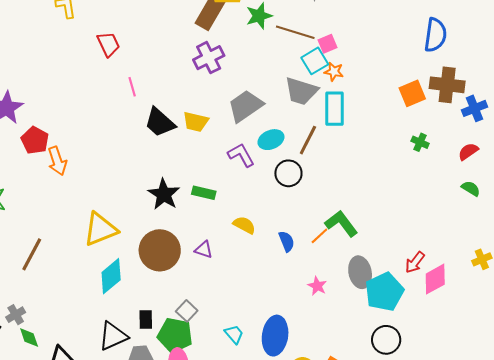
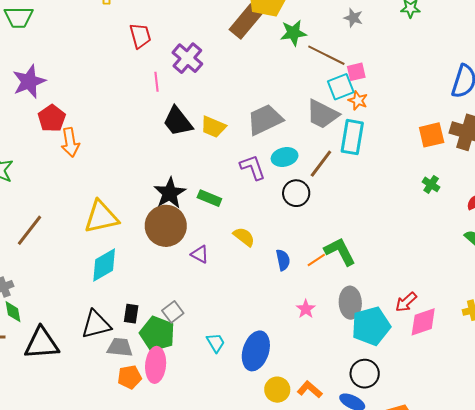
purple cross: (209, 58) -> (187, 58), moved, turned -32
brown circle: (160, 250) -> (166, 226), moved

